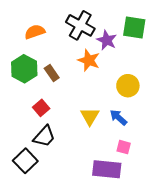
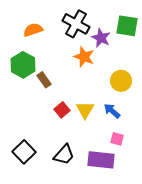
brown rectangle: (52, 73) -> (44, 80), moved
red square: (41, 108) -> (62, 110), moved
black trapezoid: (44, 136) -> (64, 155), moved

